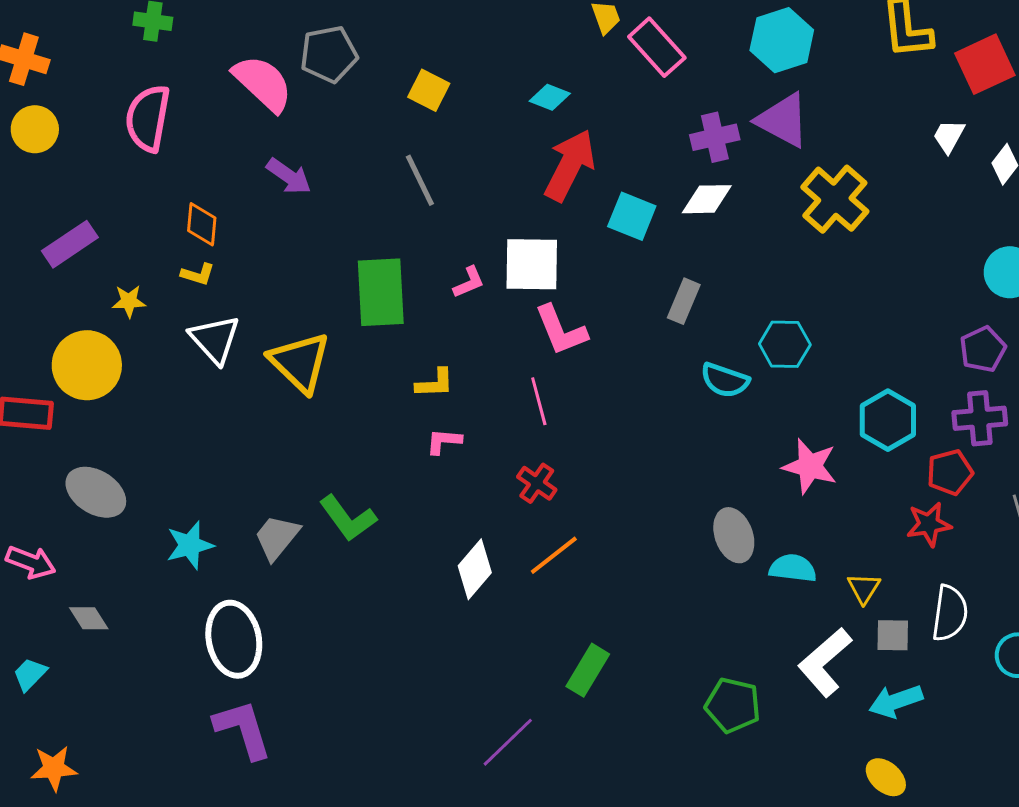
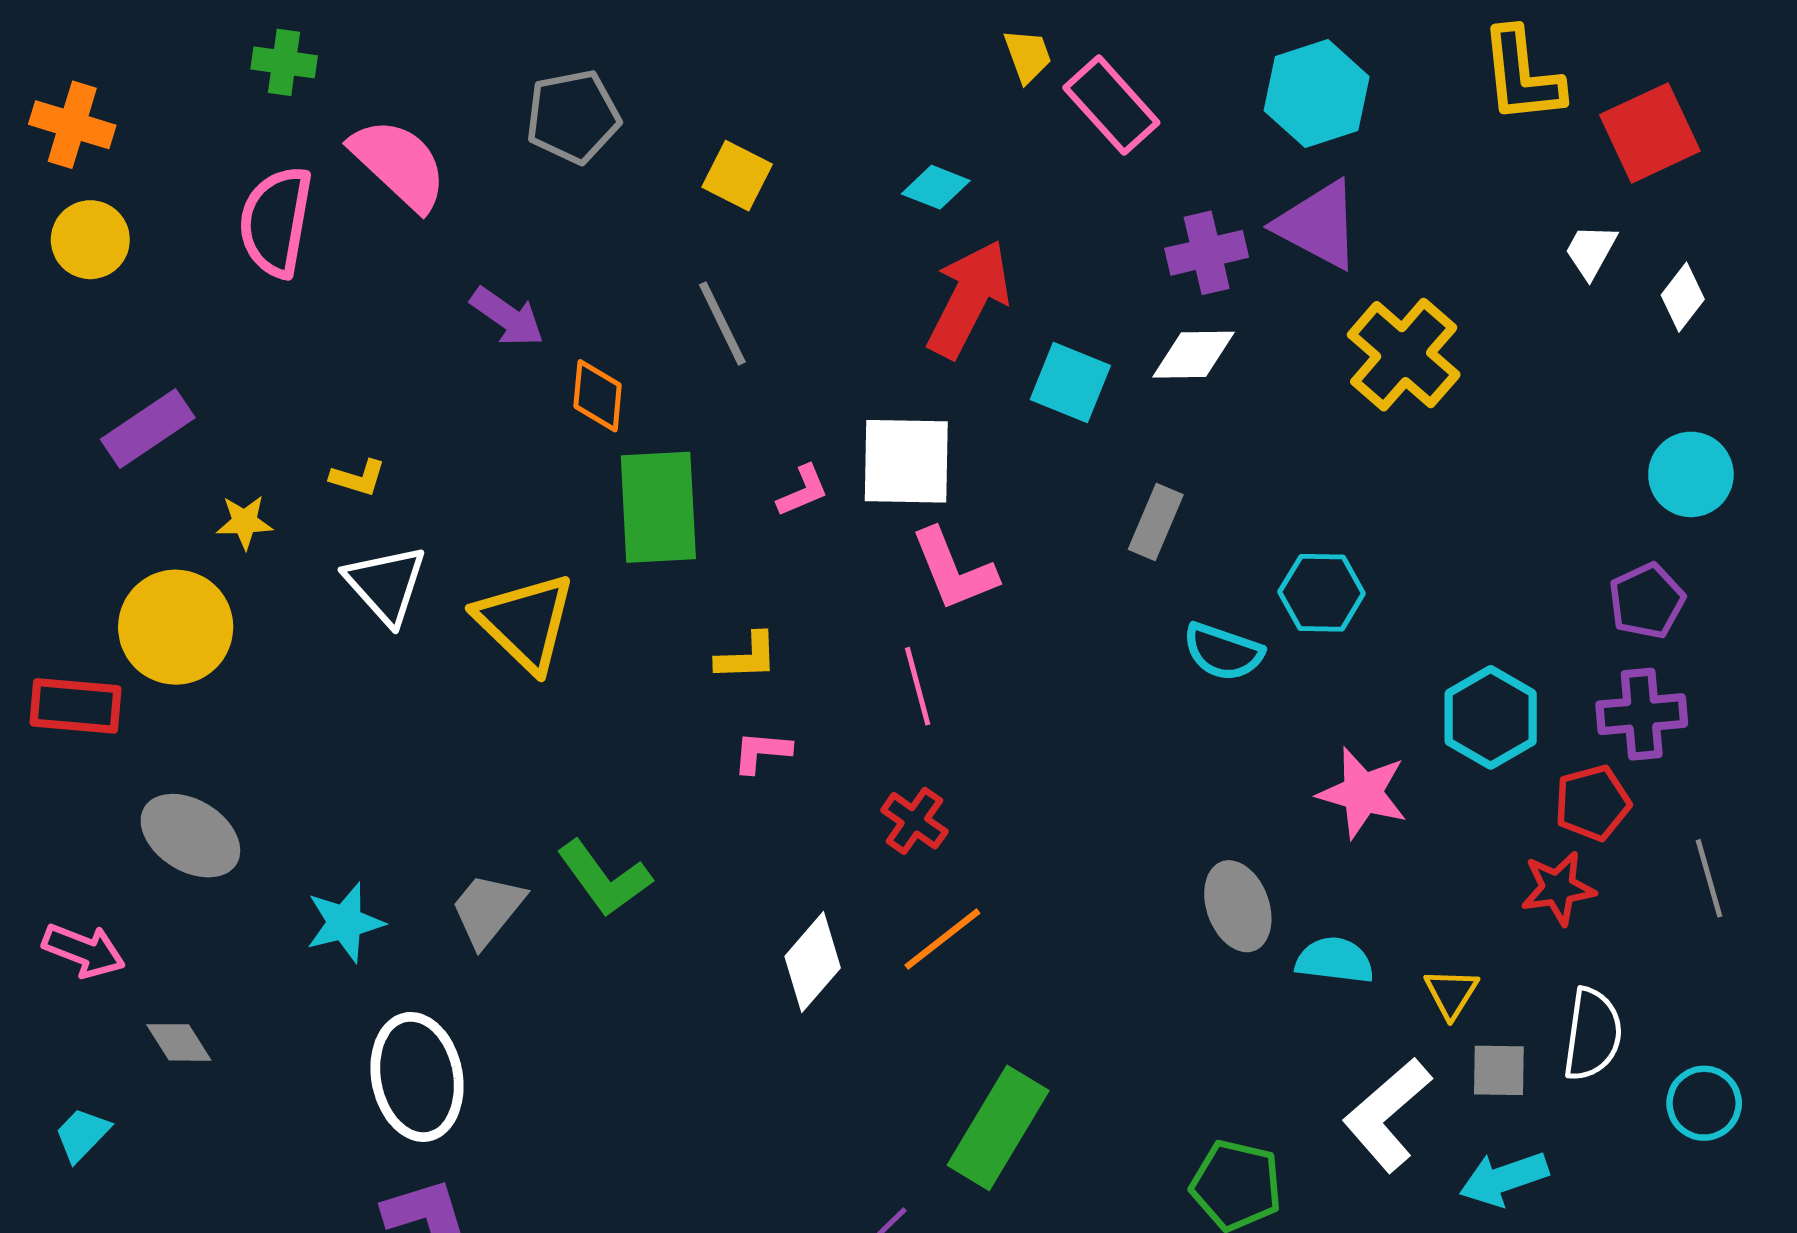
pink semicircle: (263, 83) -> (399, 164), moved
orange diamond: (202, 224) -> (598, 396), moved
green rectangle: (588, 670) -> (998, 1128), size x1.4

